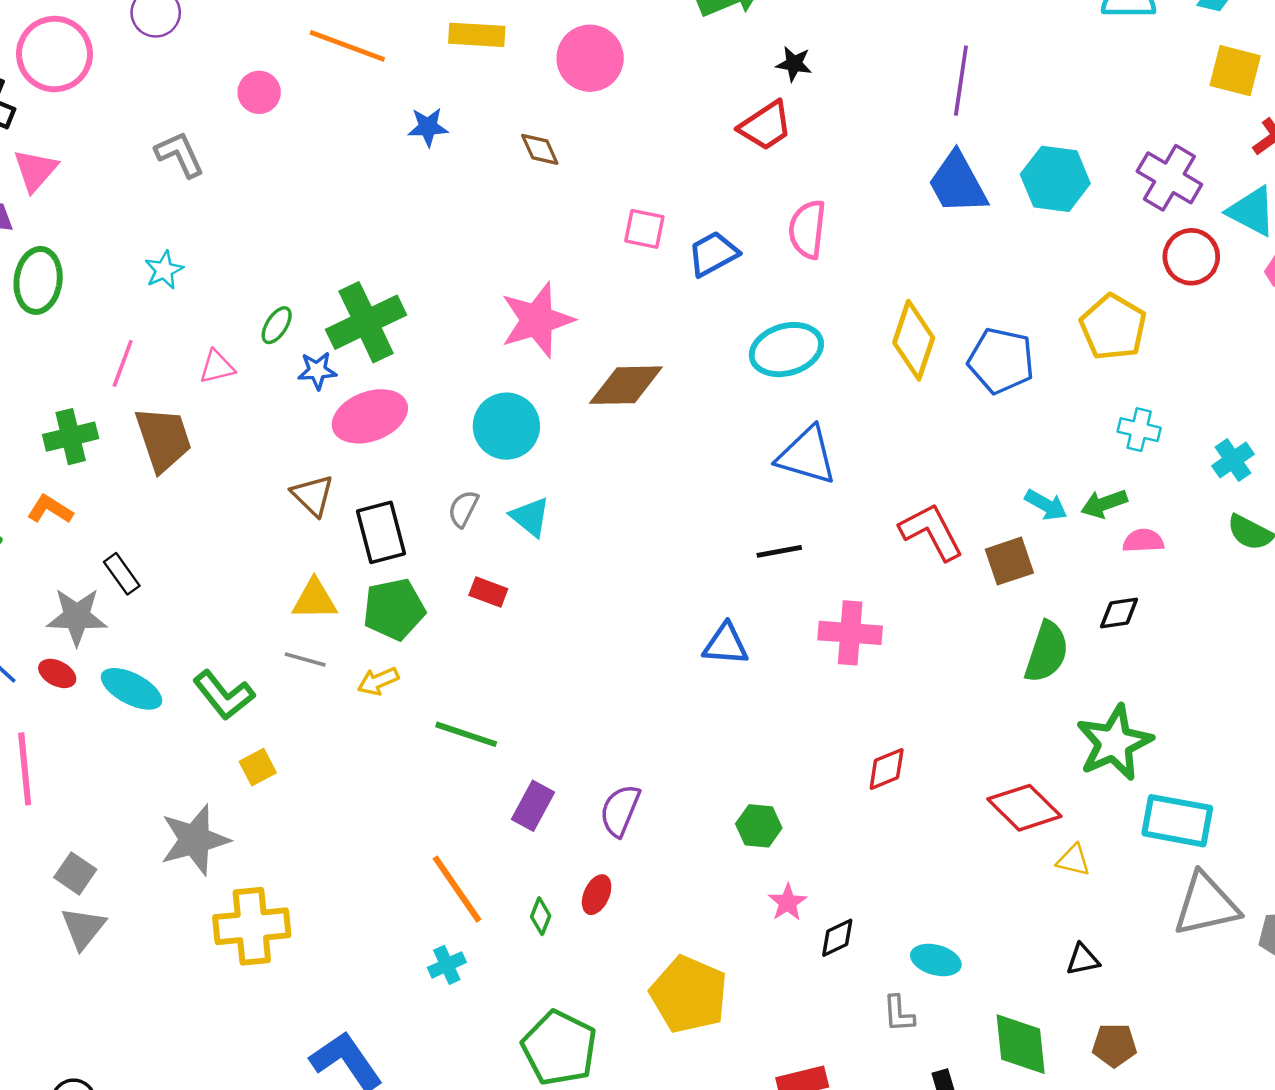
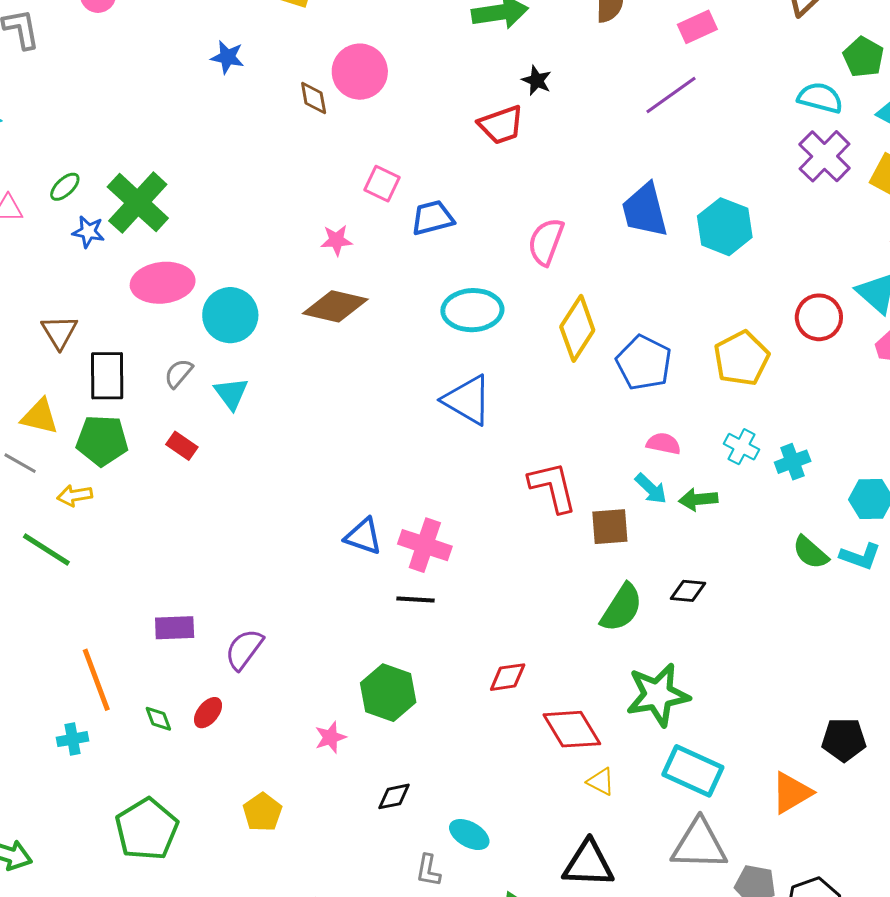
pink circle: (590, 58) -> (360, 72), moved
purple line: (961, 81) -> (671, 95), moved, turned 32
purple cross: (1169, 178) -> (825, 156), moved
pink semicircle: (807, 229) -> (546, 242), moved
pink star: (537, 320) -> (336, 240), moved, size x0.5
green cross: (366, 322) -> (138, 203), turned -36
pink ellipse: (370, 416) -> (163, 283), moved
cyan cross: (1233, 460) -> (793, 462), moved
pink semicircle: (1143, 541) -> (664, 444), moved
black line: (779, 551) -> (416, 600), moved
pink cross: (850, 633) -> (425, 545), moved
green line: (466, 734) -> (46, 549), moved
red diamond: (887, 769) -> (508, 677), moved
purple rectangle: (533, 806) -> (175, 628), turned 45
green hexagon: (759, 826) -> (388, 693), moved, size x1.5
pink star: (788, 902) -> (330, 737), moved
green diamond: (541, 916) -> (158, 719), turned -56
black triangle: (1083, 959) -> (588, 864), size x1.8
yellow pentagon: (689, 994) -> (262, 812), size x0.6

